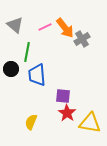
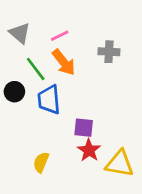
orange arrow: (65, 28) -> (64, 62), moved
gray cross: (82, 39) -> (109, 52), turned 35
green line: (27, 52) -> (36, 69), turned -48

